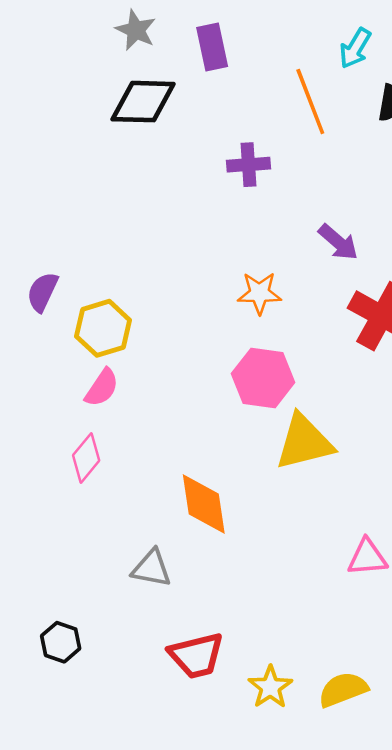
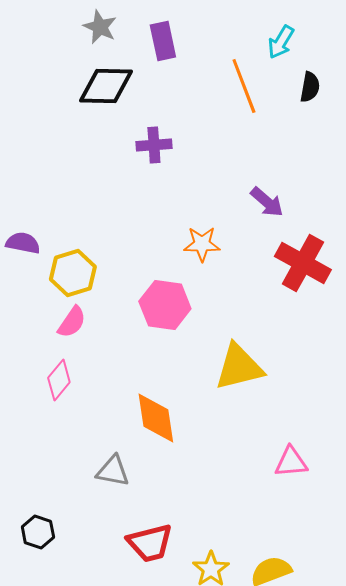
purple cross: (249, 165) -> (154, 145), moved
purple semicircle: (42, 292) -> (23, 243), turned 76
pink hexagon: (263, 378) -> (165, 305), moved

